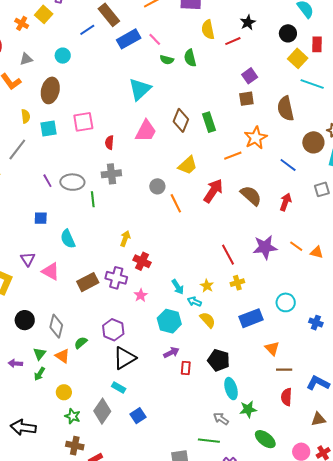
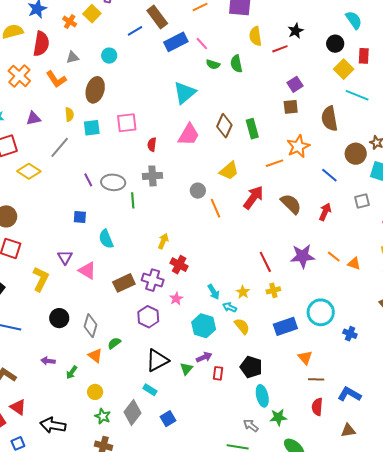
cyan circle: (286, 302) -> (321, 312), size x1.4
purple hexagon: (113, 330) -> (148, 317), moved
green triangle: (40, 354) -> (186, 369), moved

